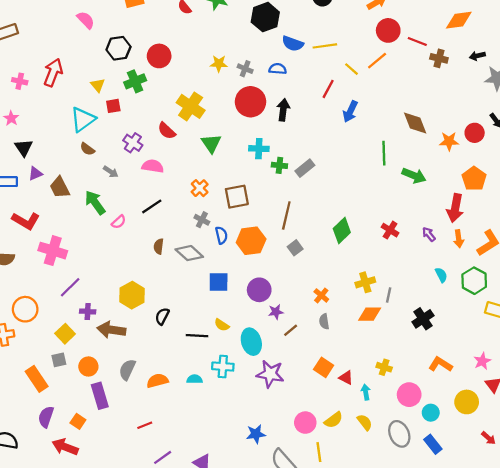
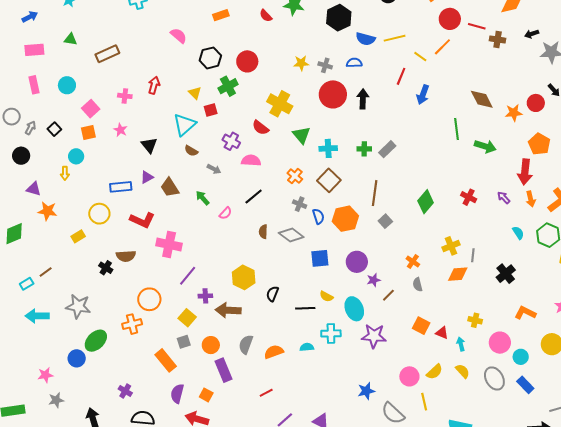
red arrow: (53, 72) -> (154, 85), size x0.7
black triangle: (24, 148) -> (149, 145), moved
cyan cross: (259, 149) -> (328, 148), moved
brown square: (237, 197) -> (329, 180), turned -30
green arrow: (95, 203) -> (203, 198), size x0.7

